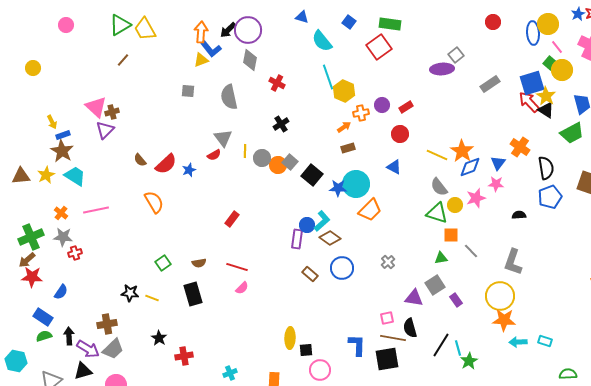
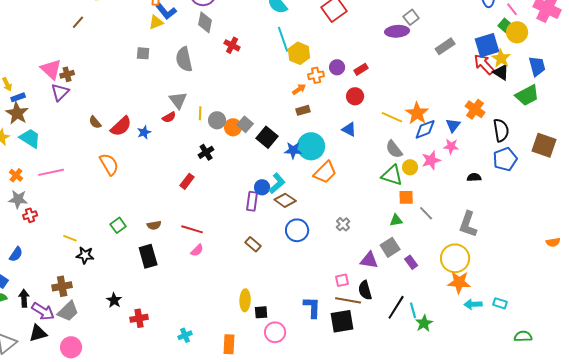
black cross: (281, 124) -> (206, 152), moved
brown rectangle: (310, 274) -> (253, 244), moved
yellow line: (152, 298) -> (70, 238), moved

